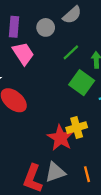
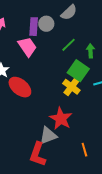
purple rectangle: (14, 27) -> (34, 27), moved
yellow cross: (77, 128) -> (71, 87), moved, turned -36
gray triangle: (55, 172) -> (48, 136), moved

